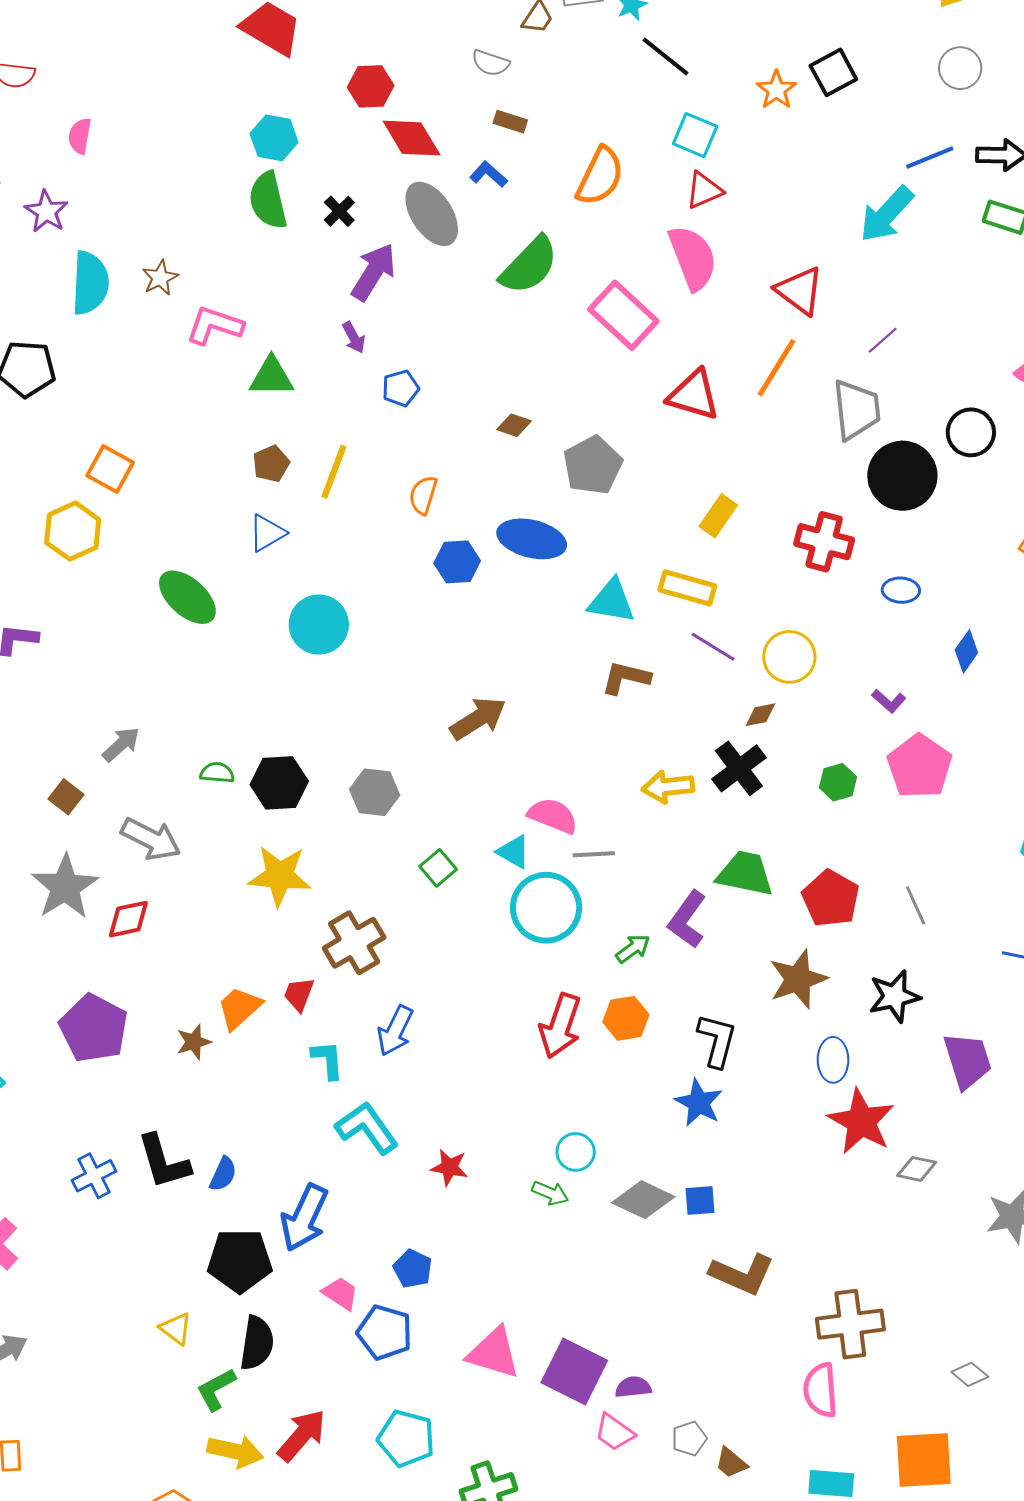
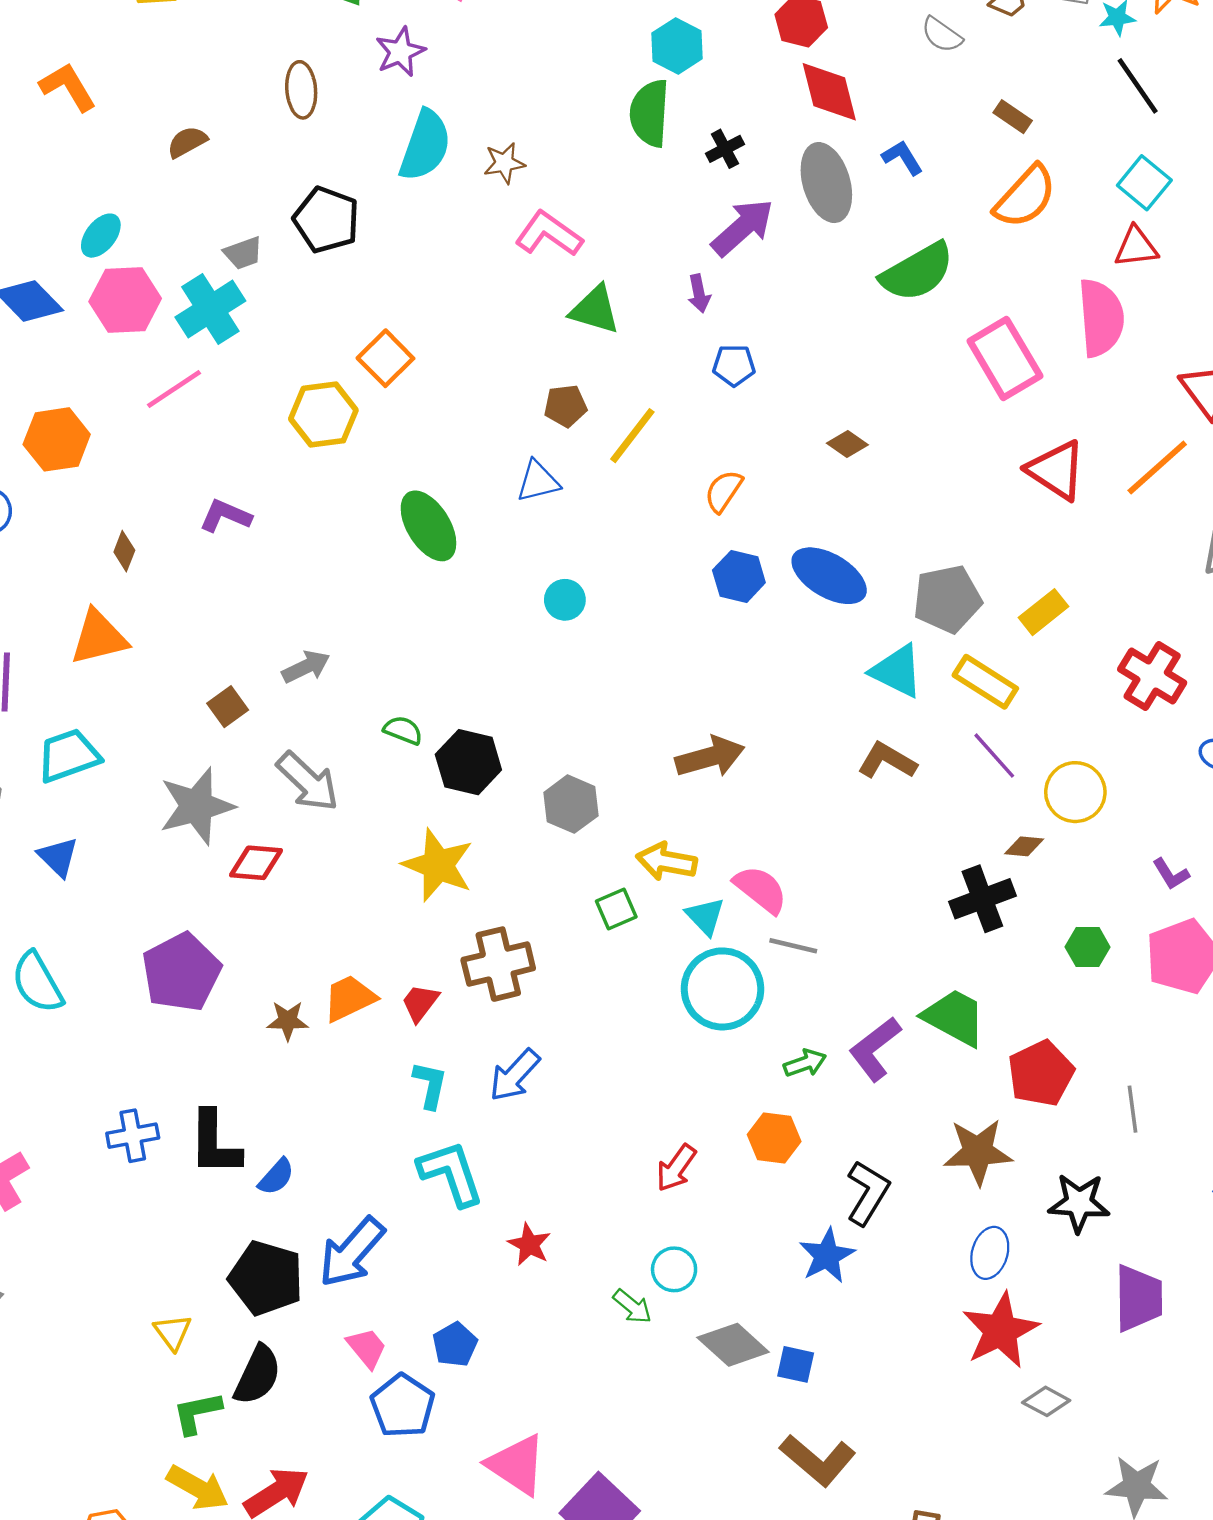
brown rectangle: (510, 122) -> (1013, 117), moved
gray pentagon: (593, 465) -> (947, 599), moved
cyan circle: (319, 625) -> (565, 600), size x0.6
yellow arrow: (668, 787) -> (667, 861), moved
red arrow: (560, 1026) -> (676, 1168), moved, size x0.7

